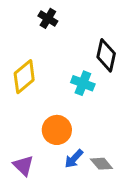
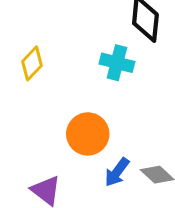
yellow diamond: (24, 77) -> (32, 63), size x0.7

